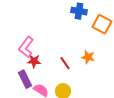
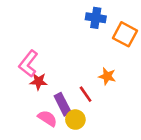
red line: (65, 63) -> (86, 94), moved
purple rectangle: (25, 79) -> (63, 104), moved

